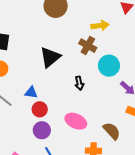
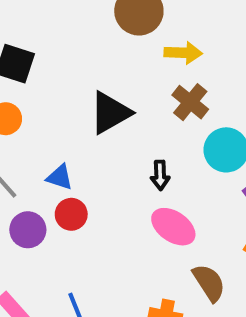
yellow arrow: (100, 26) -> (183, 53), moved
pink ellipse: (76, 121) -> (173, 227), moved
purple circle: (42, 130) -> (28, 230), moved

